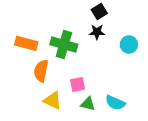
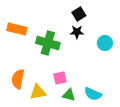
orange rectangle: (26, 43) -> (17, 29), moved
orange semicircle: (41, 71) -> (18, 79), moved
yellow triangle: (52, 100) -> (38, 92), turned -36

